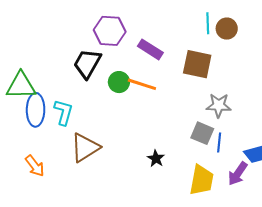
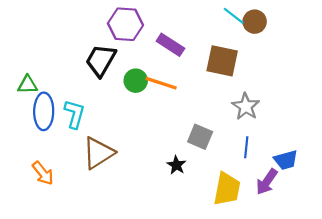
cyan line: (208, 23) -> (234, 16), turned -50
green triangle: (21, 86) -> (28, 85), size x0.6
gray star: (219, 105) -> (246, 106), turned 30
gray square: (202, 133) -> (200, 137), moved

